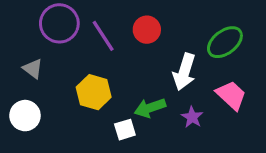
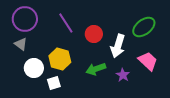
purple circle: (59, 23) -> (25, 19), moved
red circle: (147, 30) -> (94, 34), moved
white circle: (25, 116) -> (34, 68), moved
white square: (125, 130) -> (54, 83), moved

